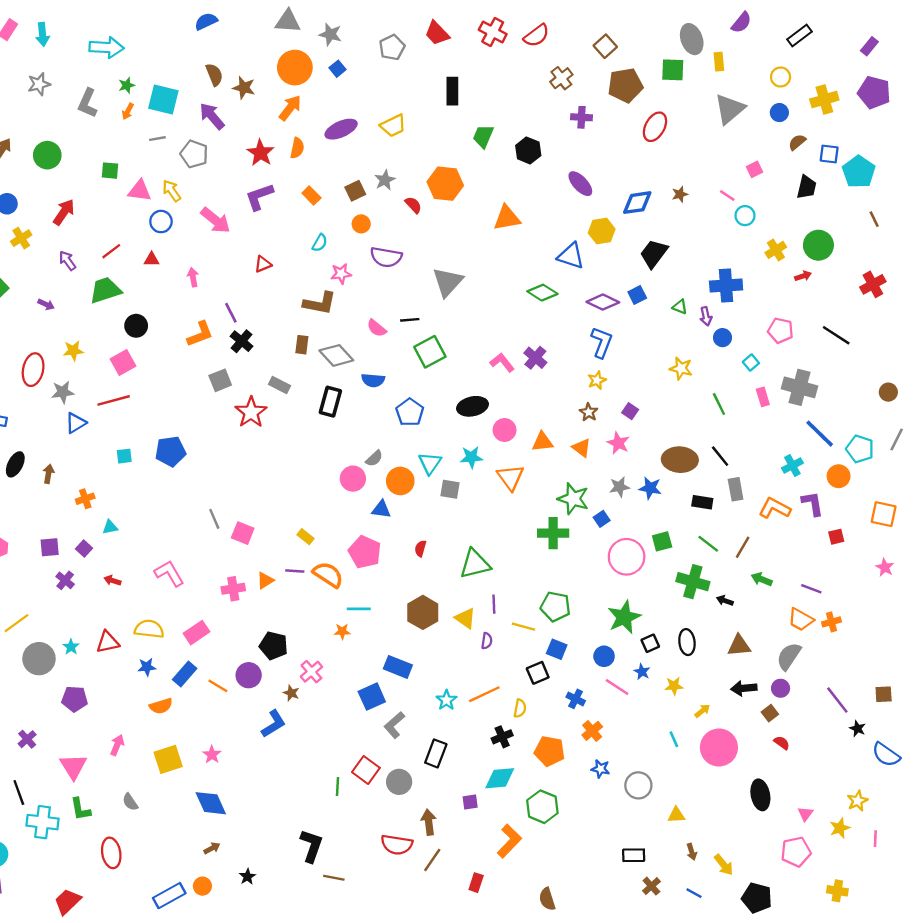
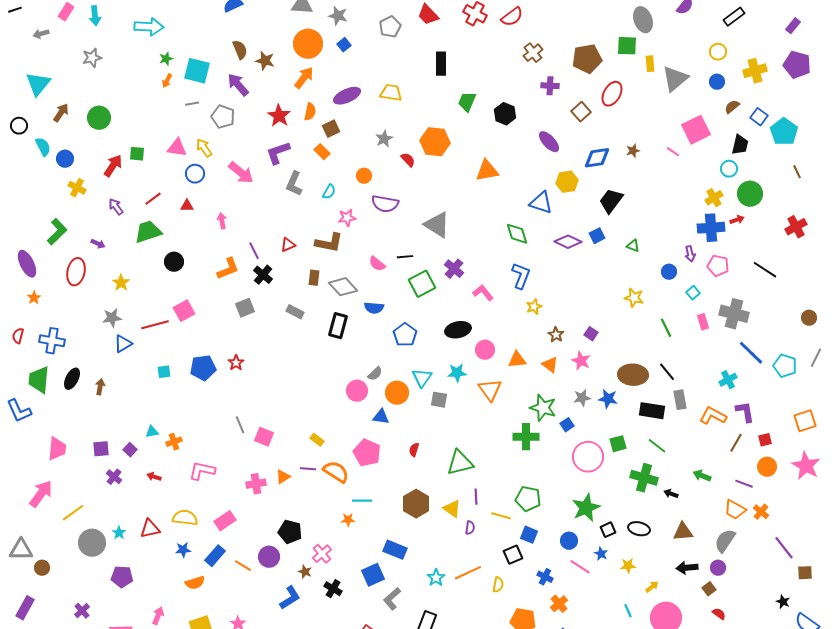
brown square: (605, 46) -> (581, 112), moved
yellow rectangle: (719, 62) -> (650, 64), moved
gray L-shape: (88, 103) -> (294, 184), moved
yellow trapezoid: (393, 126) -> (391, 93), turned -145
blue square: (829, 154) -> (759, 117), turned 30
pink square: (754, 169) -> (696, 130), size x2.0
green square: (110, 171) -> (137, 154), moved
brown square: (355, 191) -> (331, 129), moved
cyan circle: (745, 216) -> (729, 169), moved
yellow cross: (21, 238) -> (77, 188), turned -30
red triangle: (263, 264) -> (288, 245), moved
gray triangle: (448, 282) -> (437, 225), turned -40
blue cross: (726, 285) -> (711, 228), moved
green diamond: (542, 293) -> (517, 234), turned 40
purple arrow: (706, 316) -> (690, 254), moved
blue L-shape: (602, 342) -> (521, 276), moved
yellow star: (73, 351) -> (121, 283), turned -30
purple cross: (535, 358) -> (454, 269), moved
pink square: (123, 362) -> (184, 311), moved
red ellipse: (33, 370) -> (76, 272), moved
yellow star: (597, 380) -> (534, 307), moved
red star: (251, 412) -> (236, 363), moved, size x0.6
orange circle: (839, 476) -> (767, 467), moved
orange cross: (85, 499) -> (174, 442), moved
black rectangle: (702, 502) -> (652, 411), size x1.4
orange square: (884, 514) -> (805, 421), turned -30
brown line: (743, 547) -> (736, 443), moved
pink star: (885, 567) -> (806, 466), size x1.8
pink L-shape: (169, 573) -> (202, 471), turned -48
orange cross: (831, 622) -> (761, 512), turned -35
black ellipse: (687, 642) -> (639, 529), turned -70
purple line: (837, 700) -> (784, 548), moved
black cross: (502, 737) -> (333, 589), moved, turned -36

